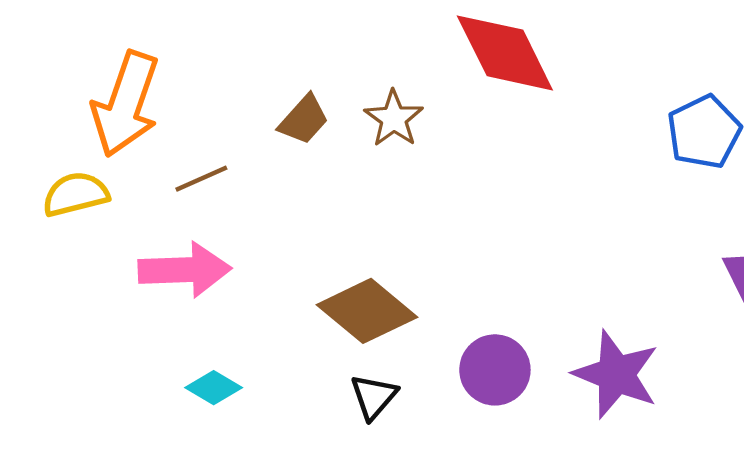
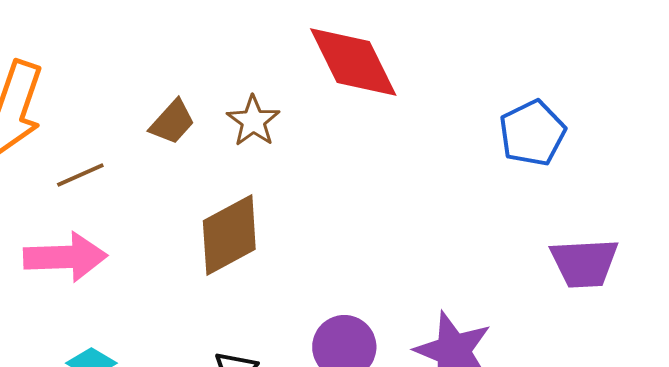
brown diamond: (367, 311) -> (229, 235), moved, turned -68

